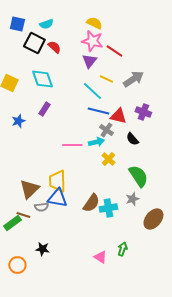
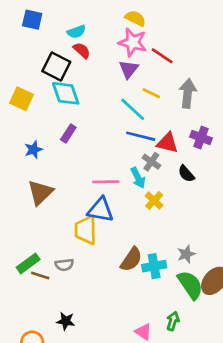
cyan semicircle: (46, 24) -> (76, 32), moved
black square: (34, 43) -> (56, 67), moved
gray arrow: (133, 79) -> (188, 93), turned -50
cyan arrow: (96, 142) -> (138, 178), turned 77
green semicircle: (138, 176) -> (190, 285), moved
brown triangle: (29, 189) -> (40, 192), moved
blue triangle: (57, 198) -> (100, 210), moved
green rectangle: (12, 223) -> (28, 263), moved

